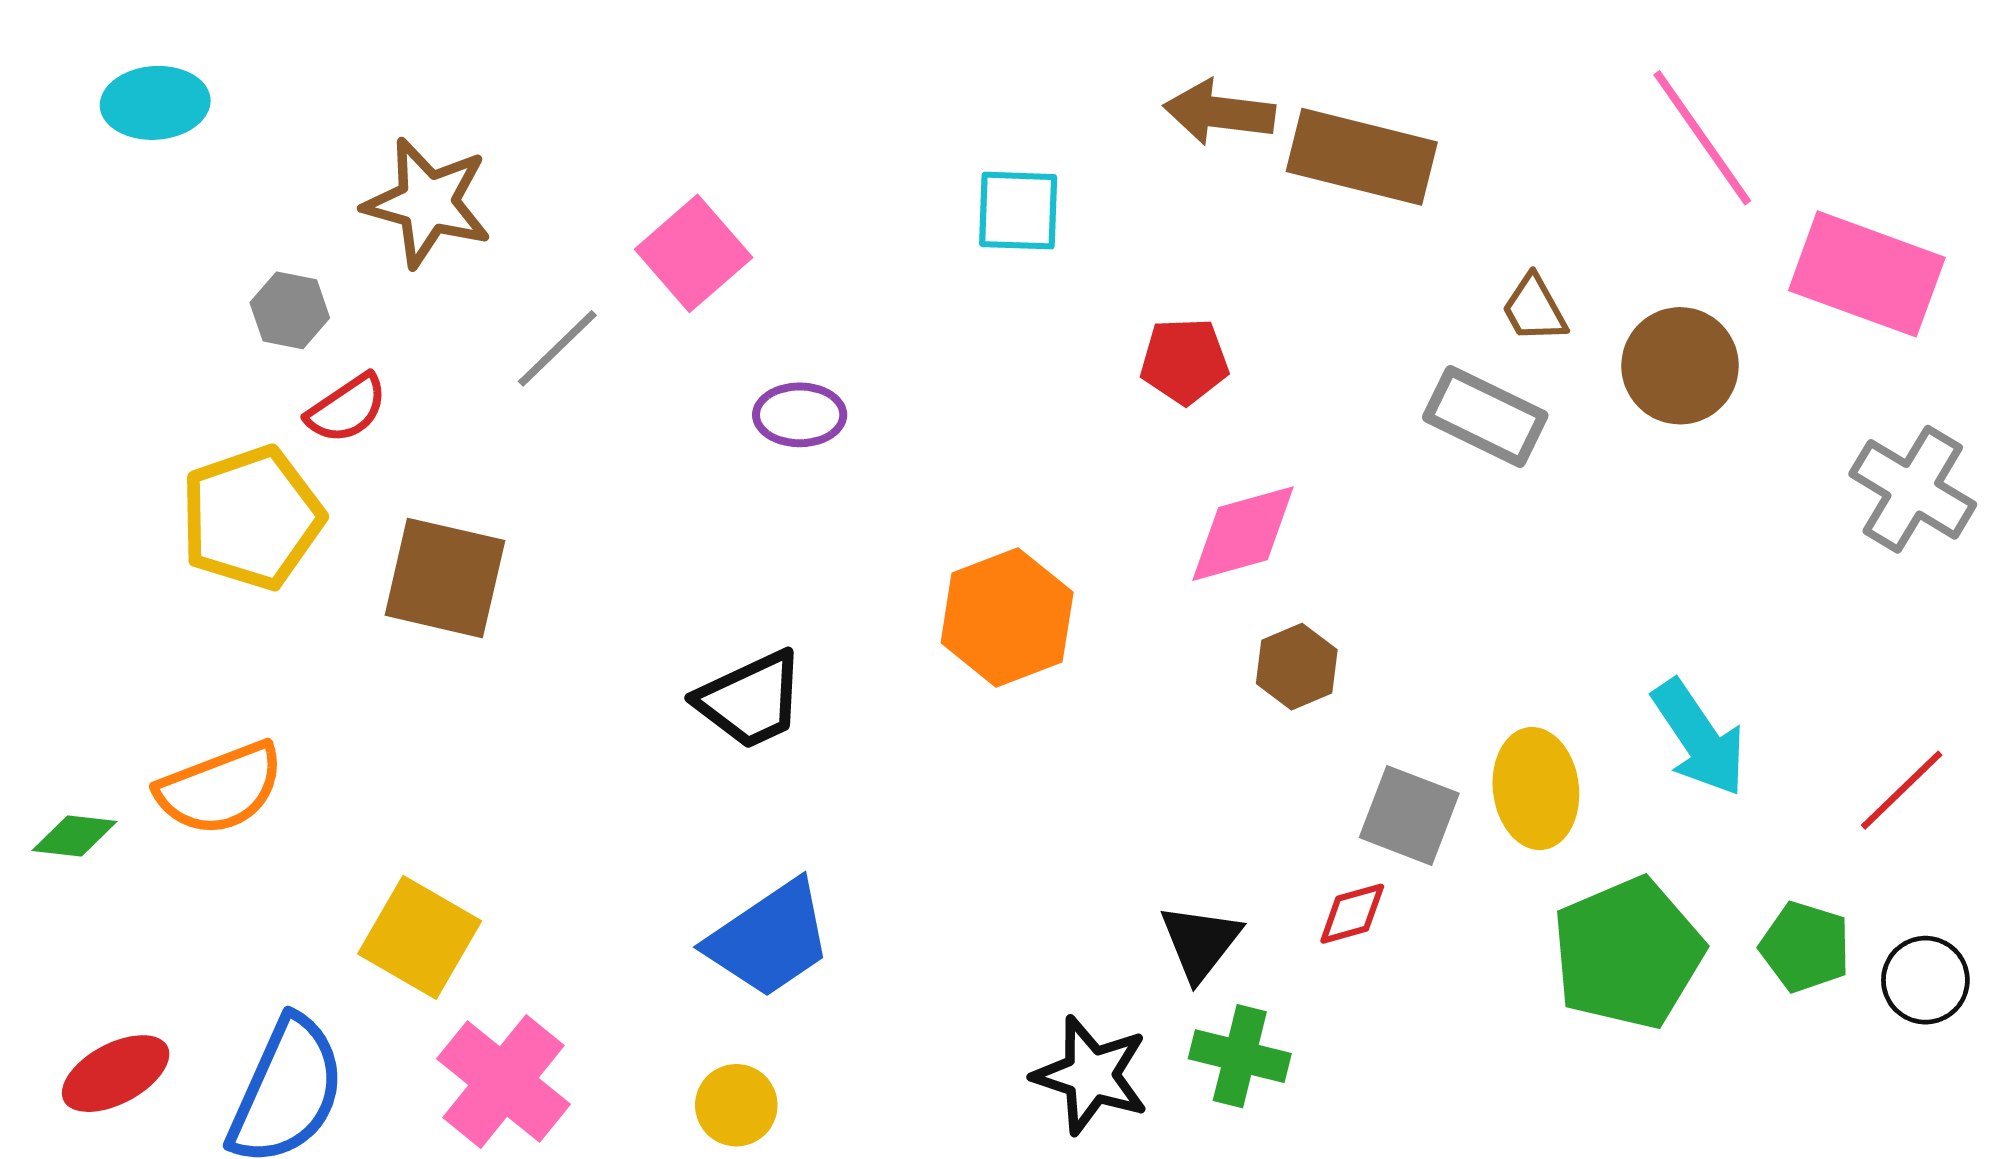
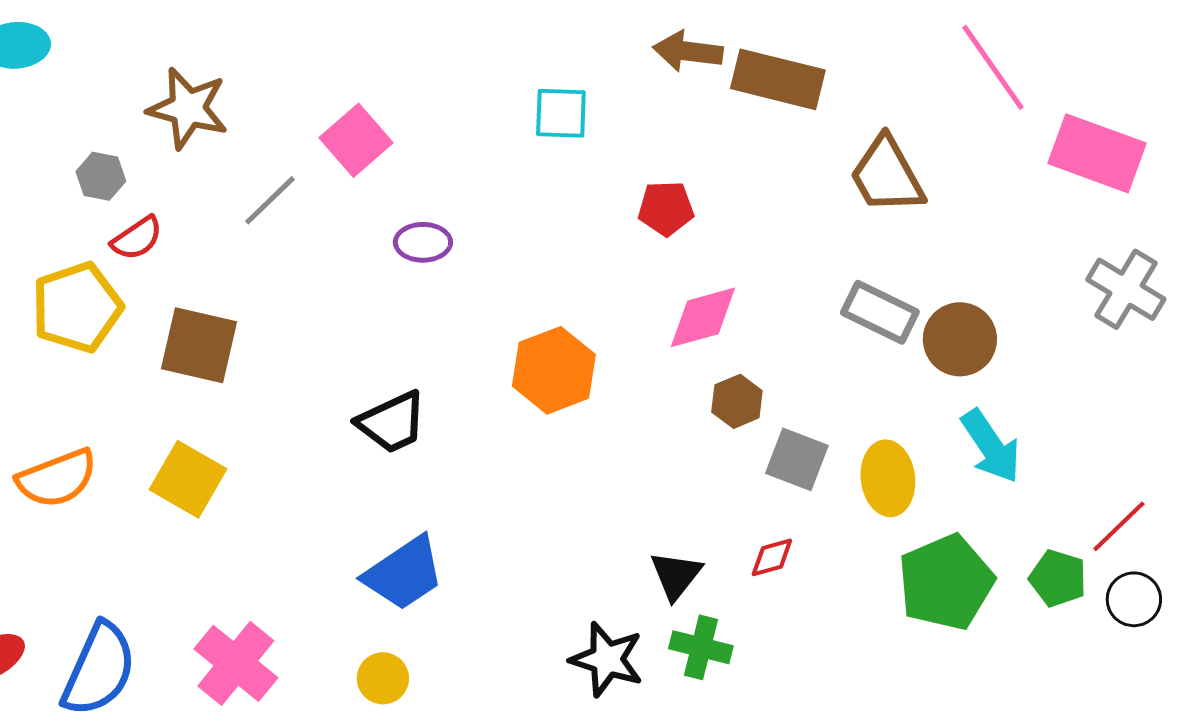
brown trapezoid: (1534, 309) -> (887, 175), size x1.8
brown circle: (1680, 366) -> (960, 339), moved
gray rectangle: (1485, 416) -> (880, 312), moved
red line: (1902, 790) -> (1119, 526), moved
gray square: (1409, 815) -> (797, 459), moved
yellow square: (420, 937) -> (188, 479), moved

